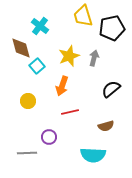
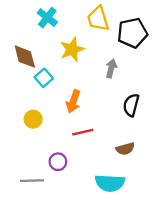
cyan cross: (40, 26) -> (47, 18), moved
yellow star: (69, 56) -> (72, 49), moved
black semicircle: (111, 89) -> (131, 105), turned -36

